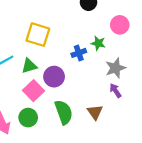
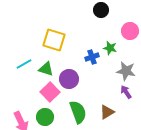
green triangle: (29, 66) -> (46, 69), turned 35
gray star: (115, 68) -> (126, 71), turned 30
brown triangle: (95, 112) -> (107, 112), turned 35

